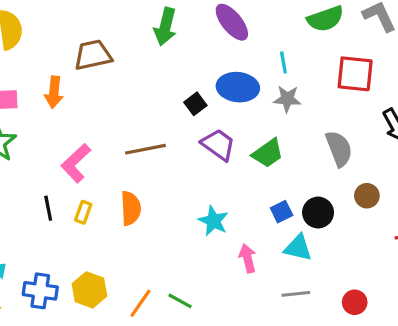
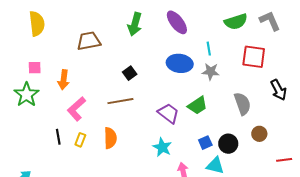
orange arrow: (54, 92) -> (64, 80), moved
black square: (195, 104) -> (130, 73), moved
purple trapezoid: (218, 145) -> (168, 113), moved

